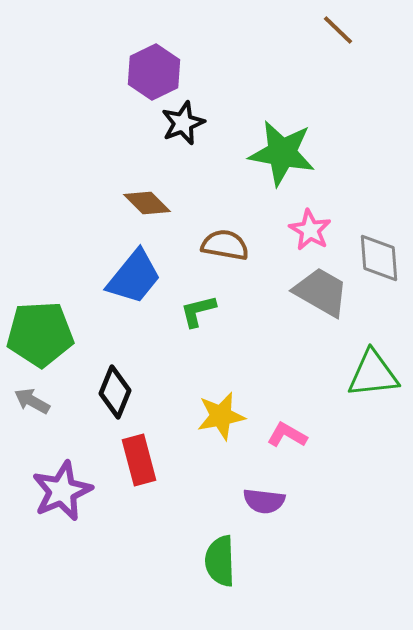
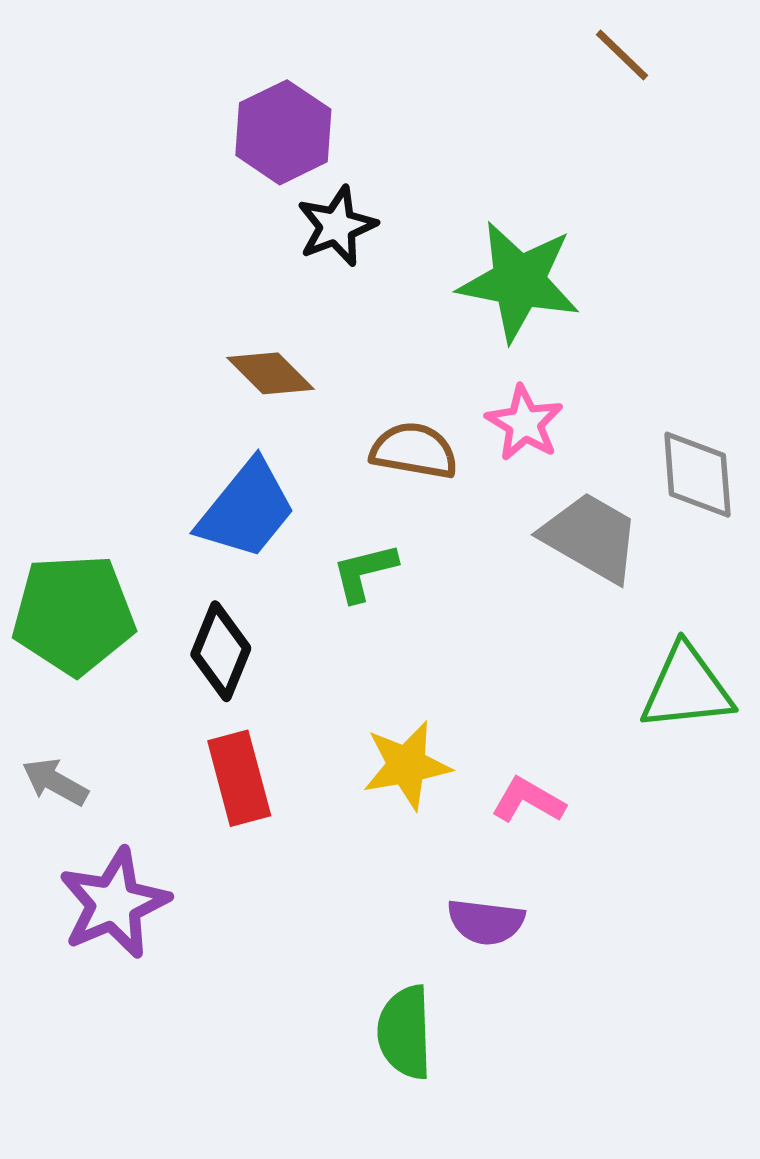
pink star: (310, 230) -> (524, 423), moved
black diamond: (115, 392) -> (221, 651), moved
gray arrow: (32, 401) -> (55, 782), moved
red rectangle: (139, 460) -> (239, 778), moved

